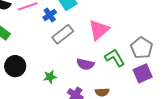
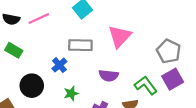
blue cross: (50, 15) -> (59, 65), moved
gray rectangle: (63, 34) -> (80, 45), turned 45
green L-shape: (115, 58) -> (146, 85), moved

